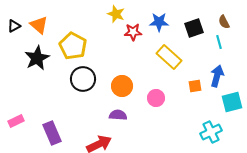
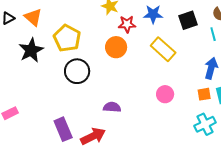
orange circle: (122, 86) -> (116, 47), moved
orange square: (195, 86) -> (204, 94), moved
pink circle: (156, 98) -> (165, 94), moved
purple rectangle: (52, 133) -> (63, 129), moved

